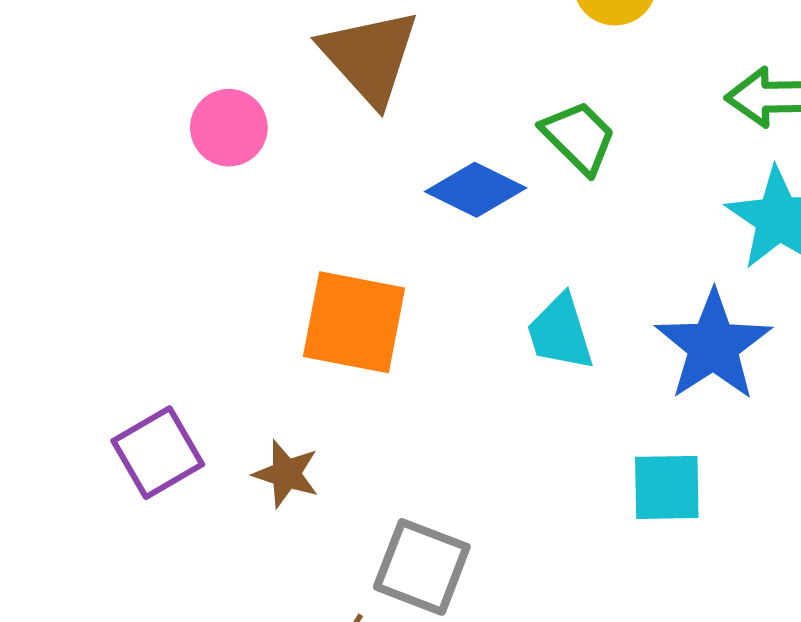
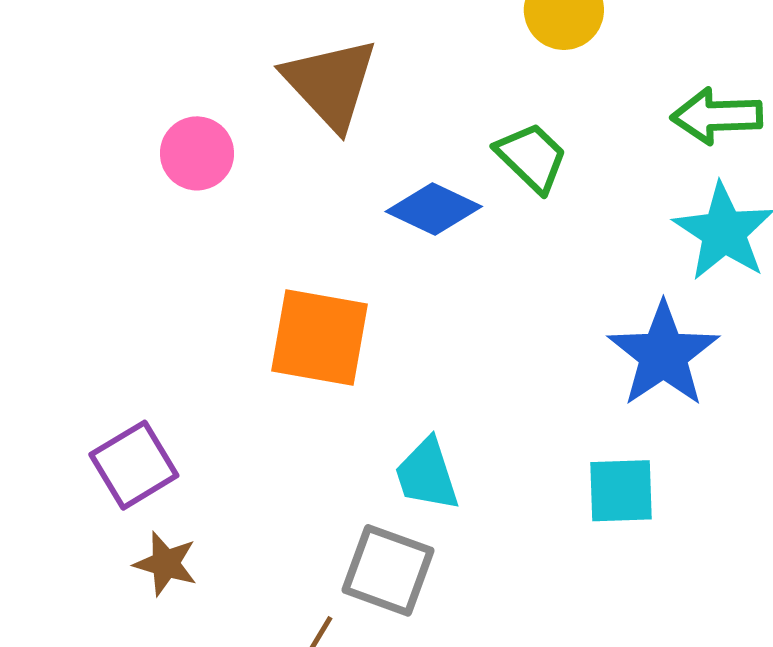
cyan trapezoid: (560, 333) -> (427, 475), moved
brown star: (286, 474) -> (166, 564), moved

